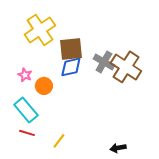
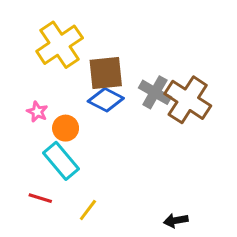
blue diamond: (71, 67) -> (106, 100), turned 40
cyan rectangle: (26, 110) -> (61, 161), moved

